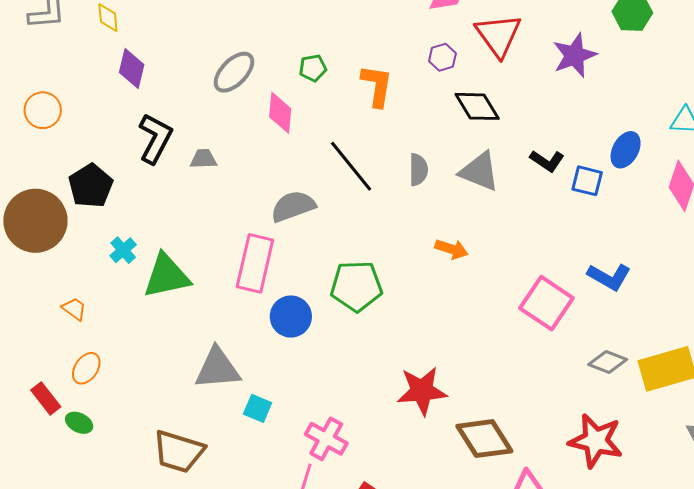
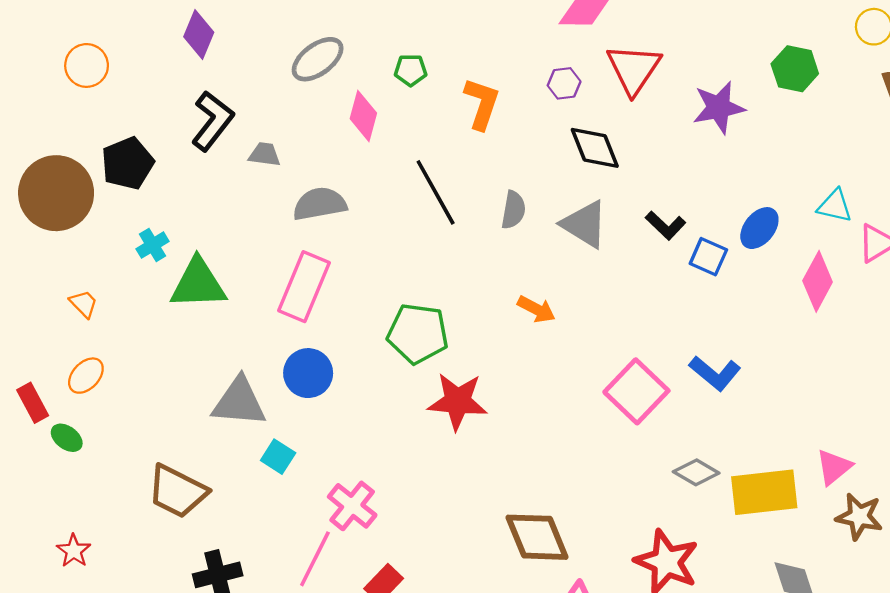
gray semicircle: (293, 206) -> (320, 204), moved
blue circle: (291, 317) -> (308, 373), moved
red star: (422, 391) -> (458, 401), moved

